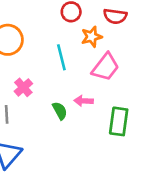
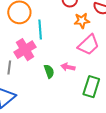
cyan line: (61, 57) -> (40, 30), moved
pink cross: (23, 87) -> (25, 50), size x1.5

